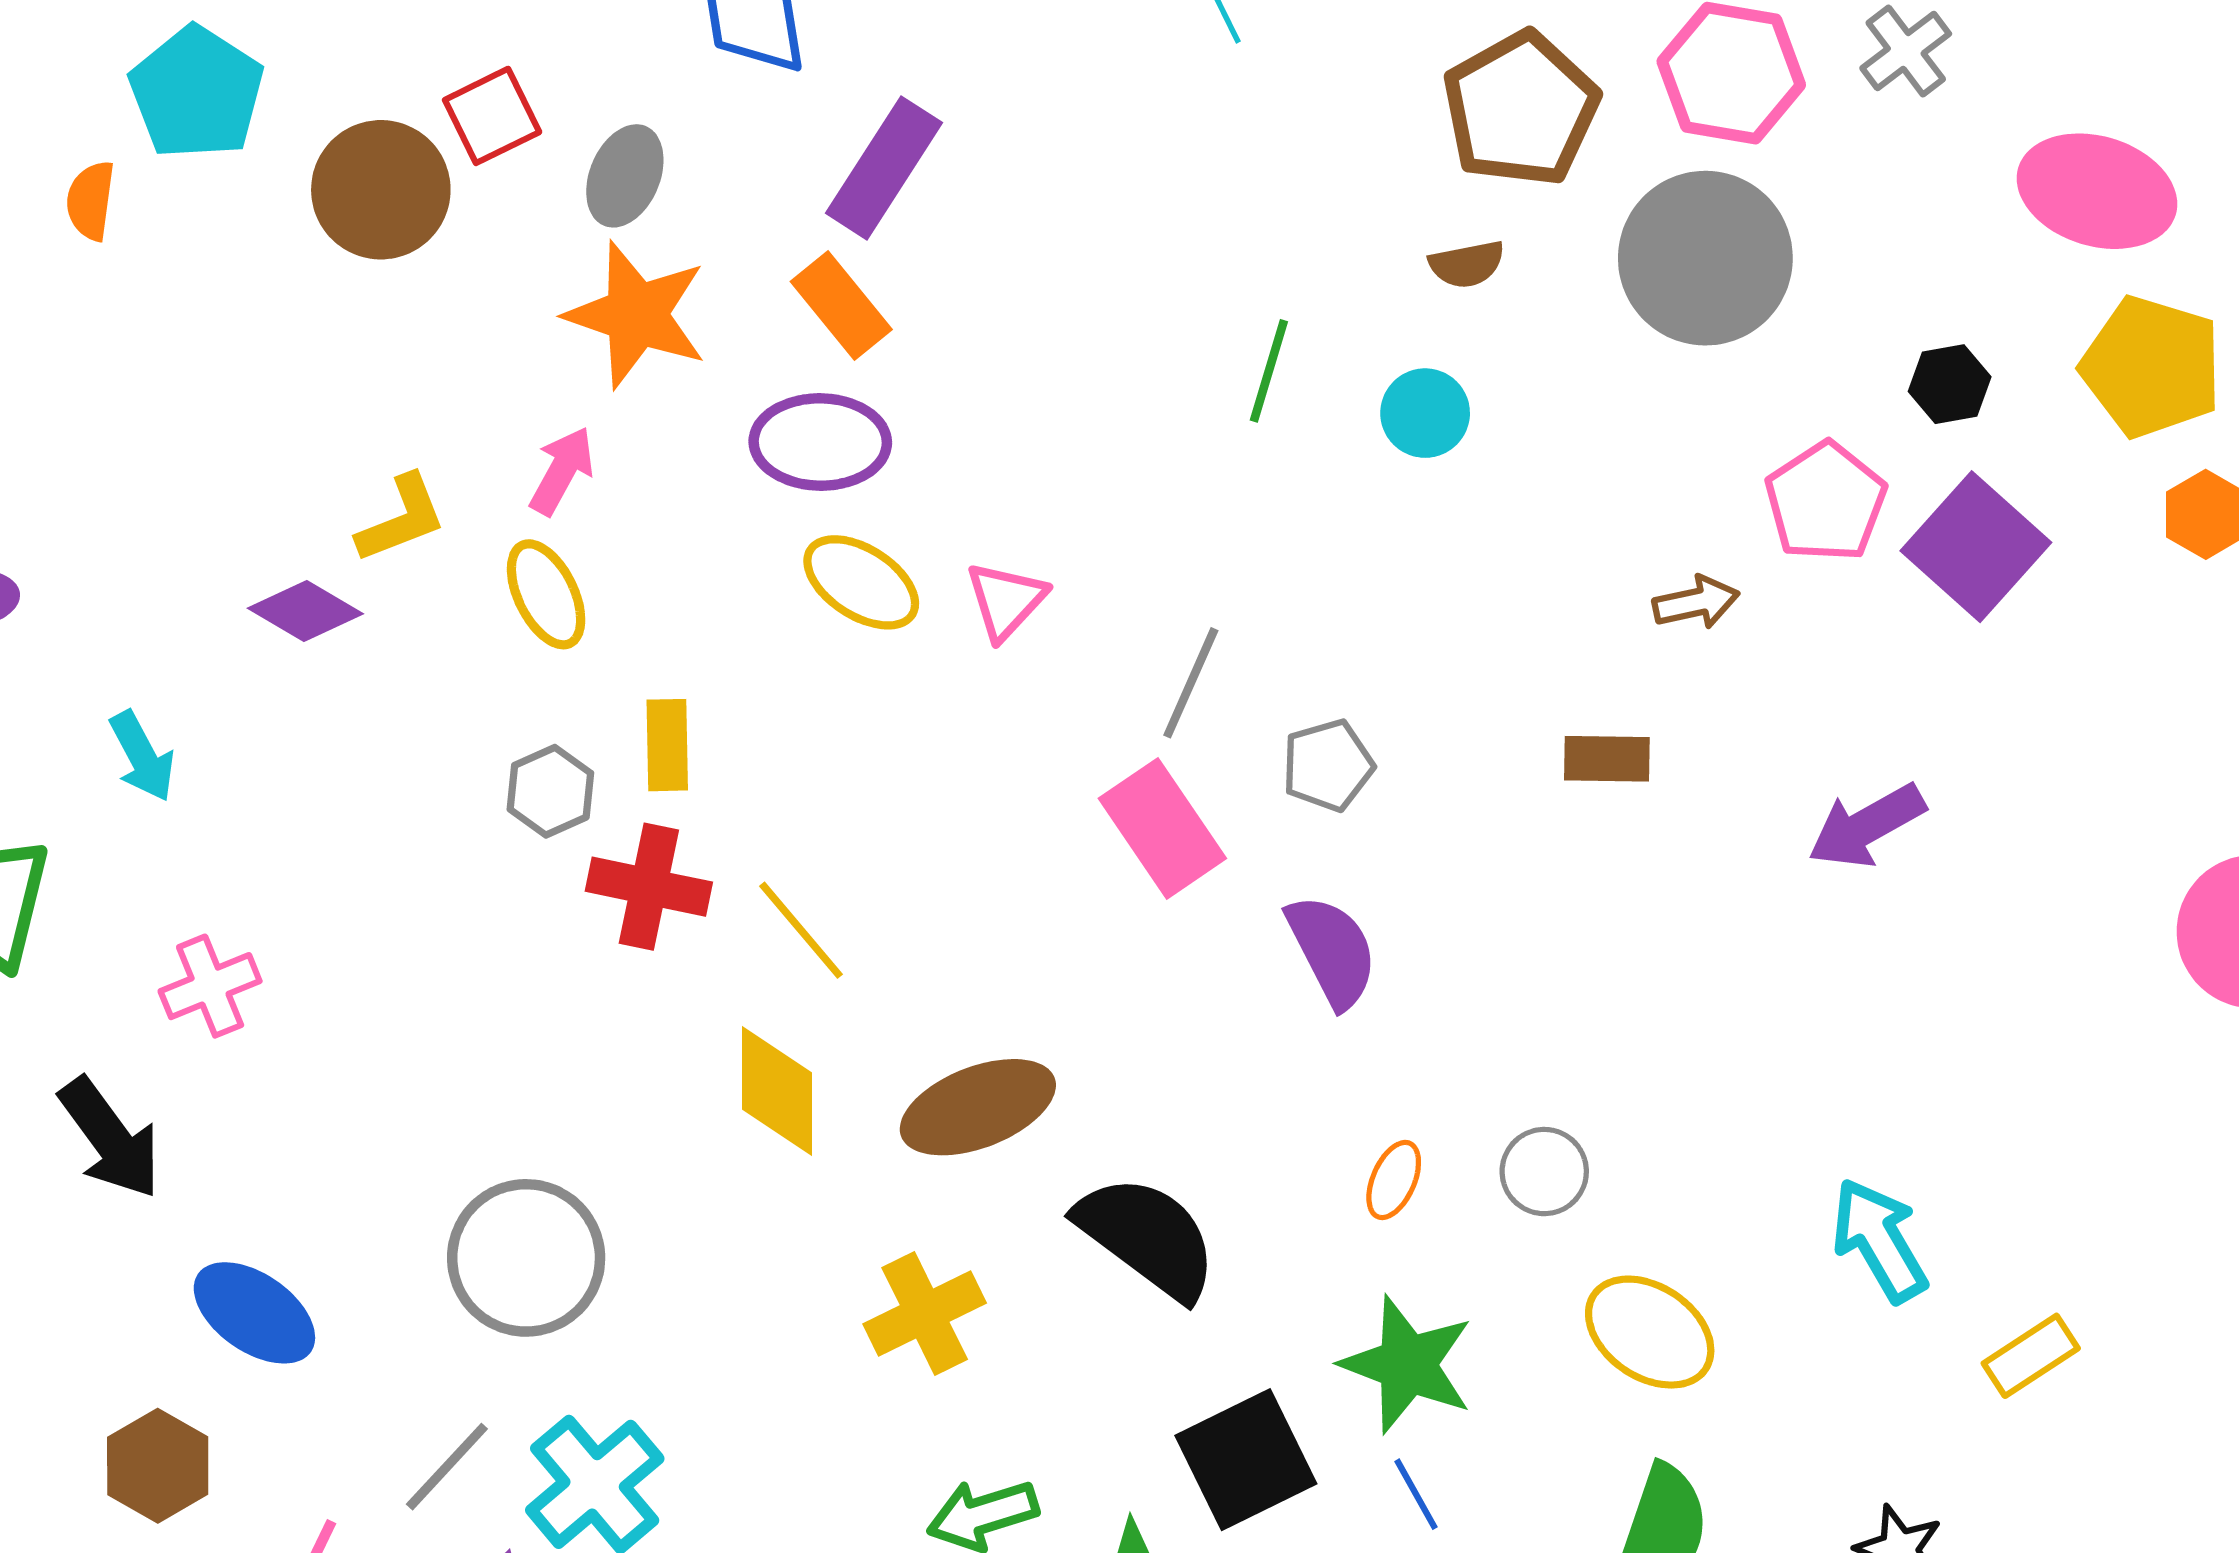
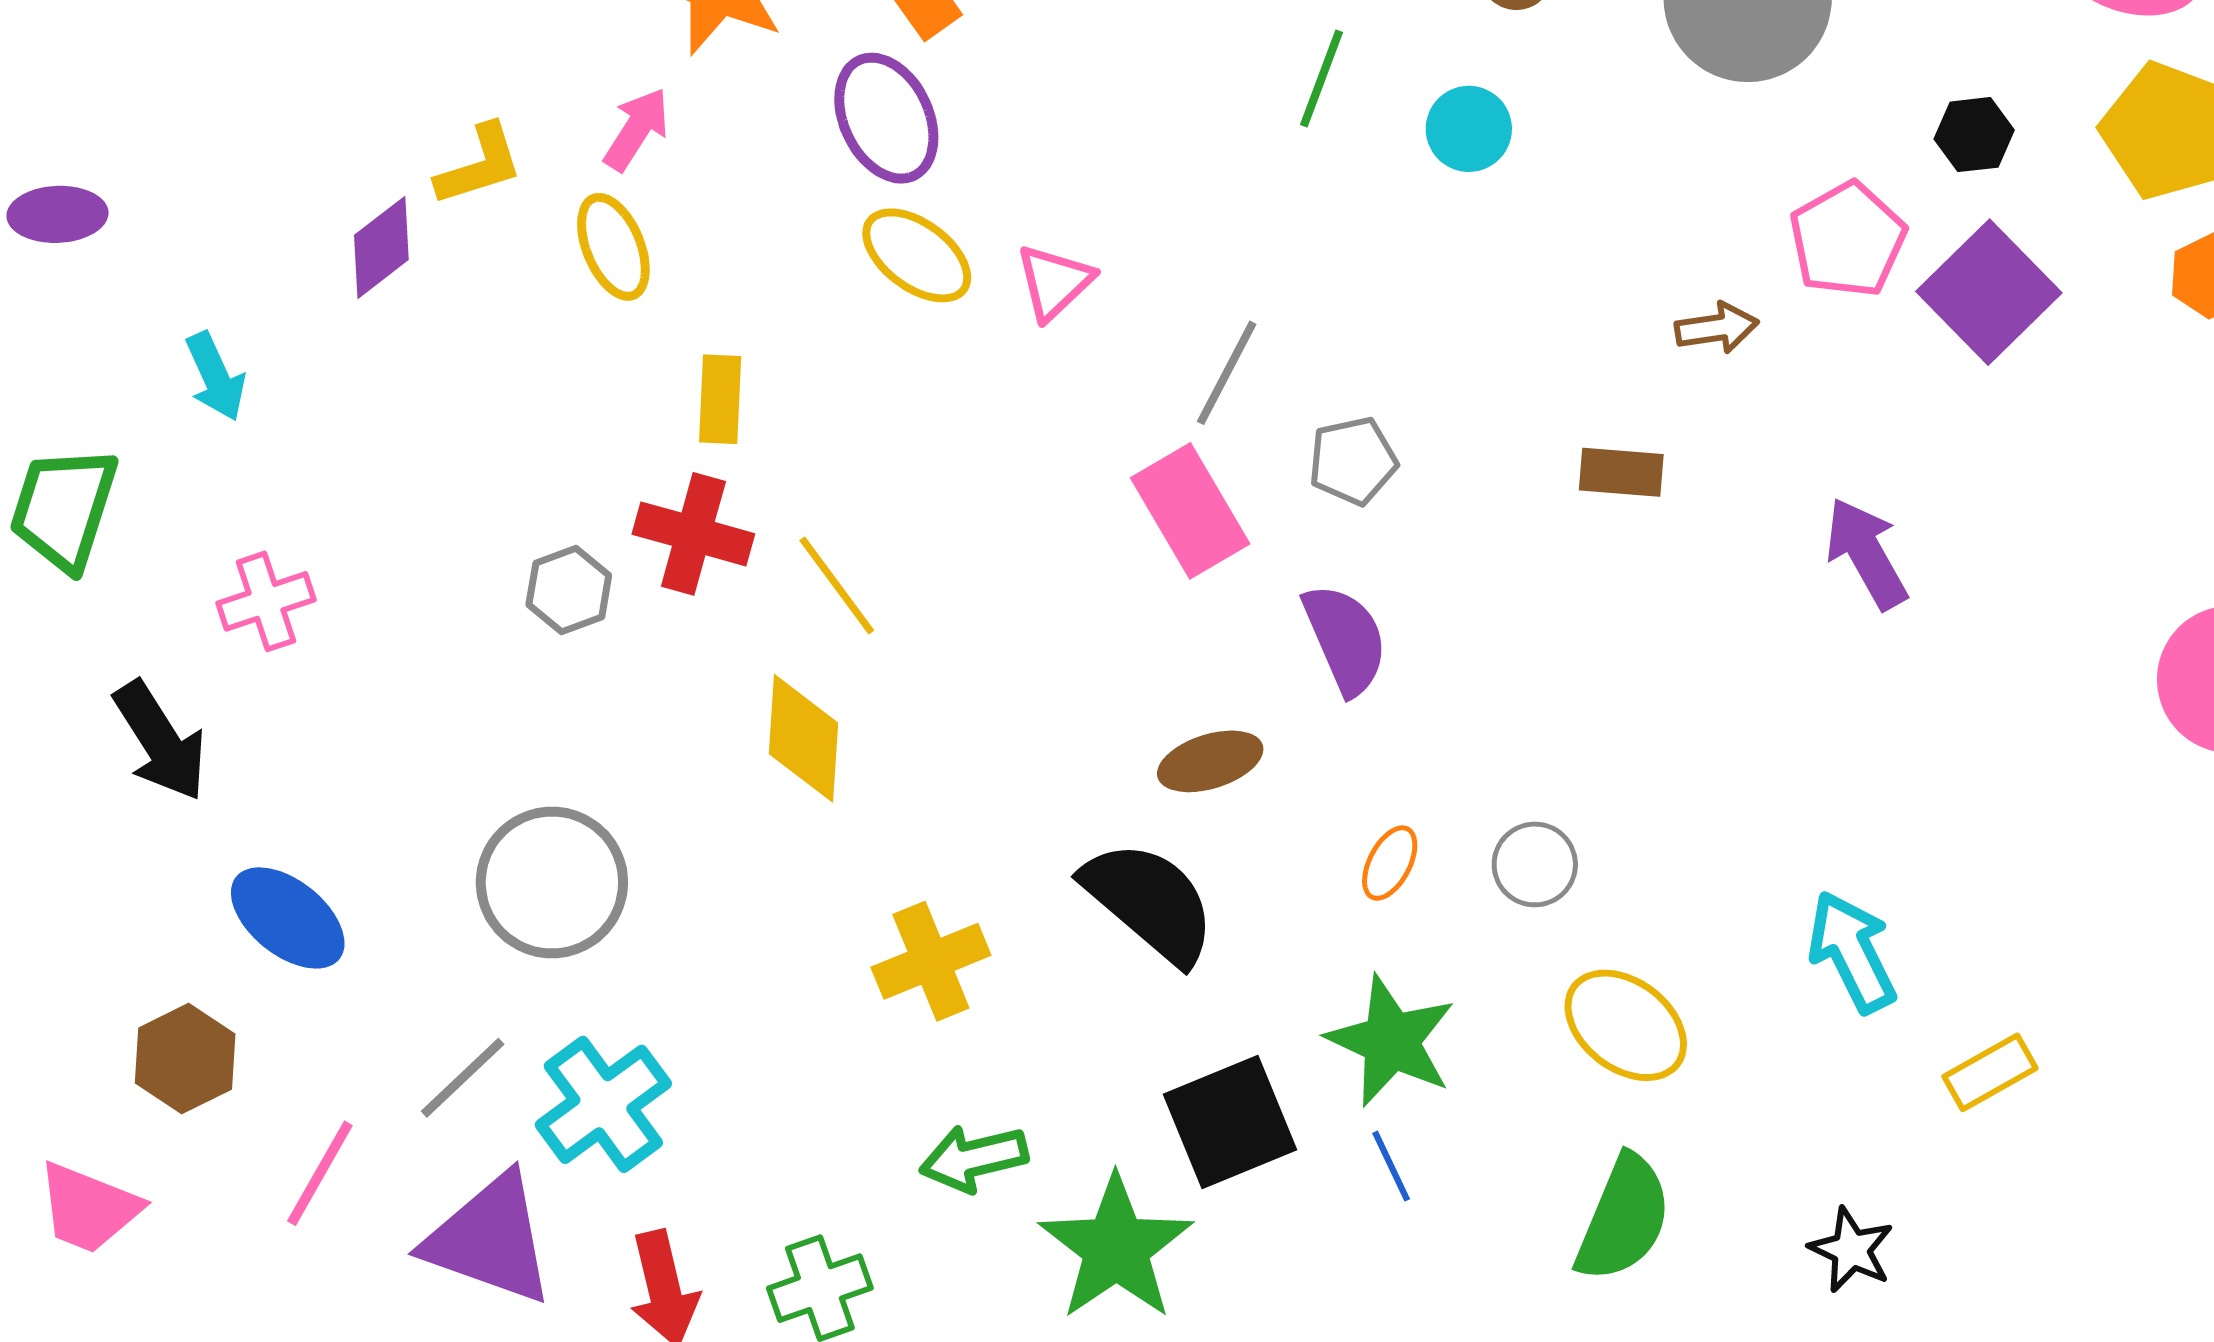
purple ellipse: (820, 442) -> (886, 118), turned 60
purple diamond: (305, 611) -> (381, 247), turned -72
gray hexagon: (550, 791) -> (569, 590), moved
purple arrow: (1867, 826) -> (1866, 553), turned 86
brown ellipse: (978, 1107) -> (1210, 761), moved, size x0.7

